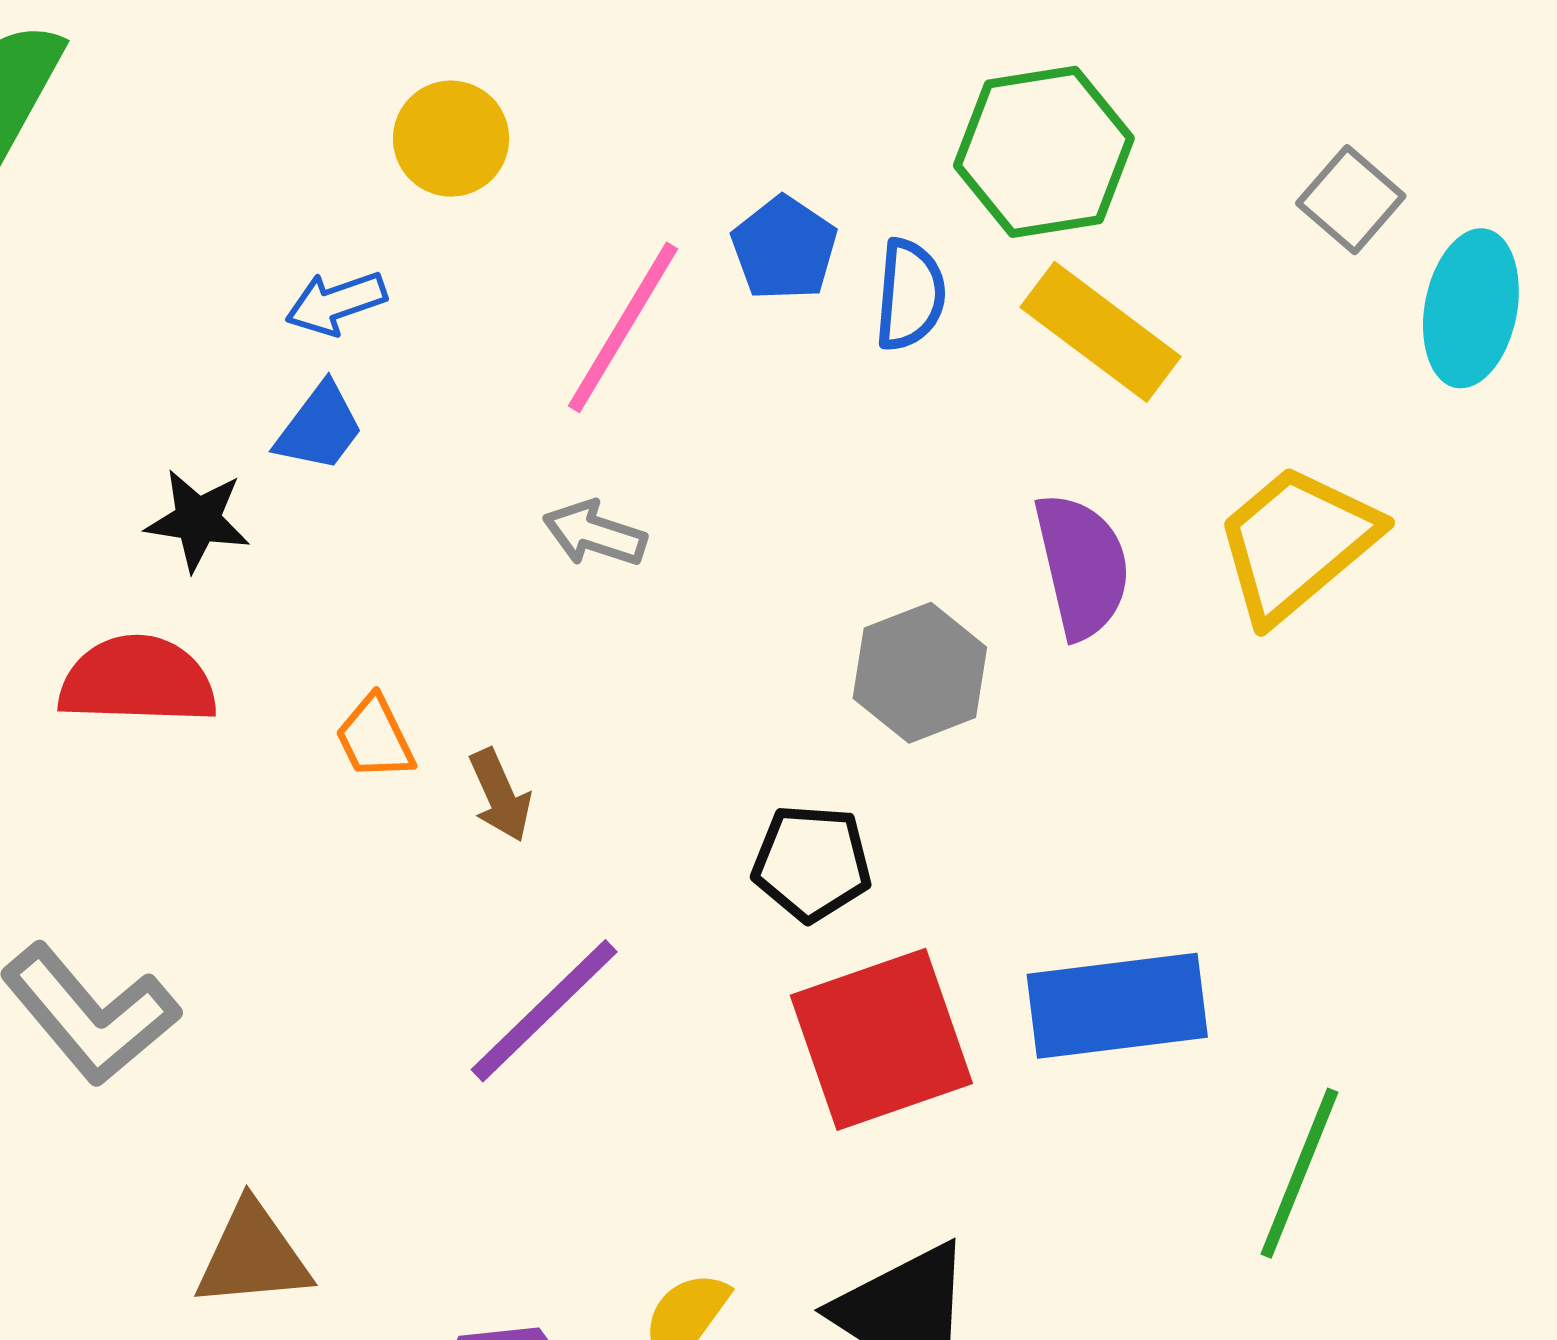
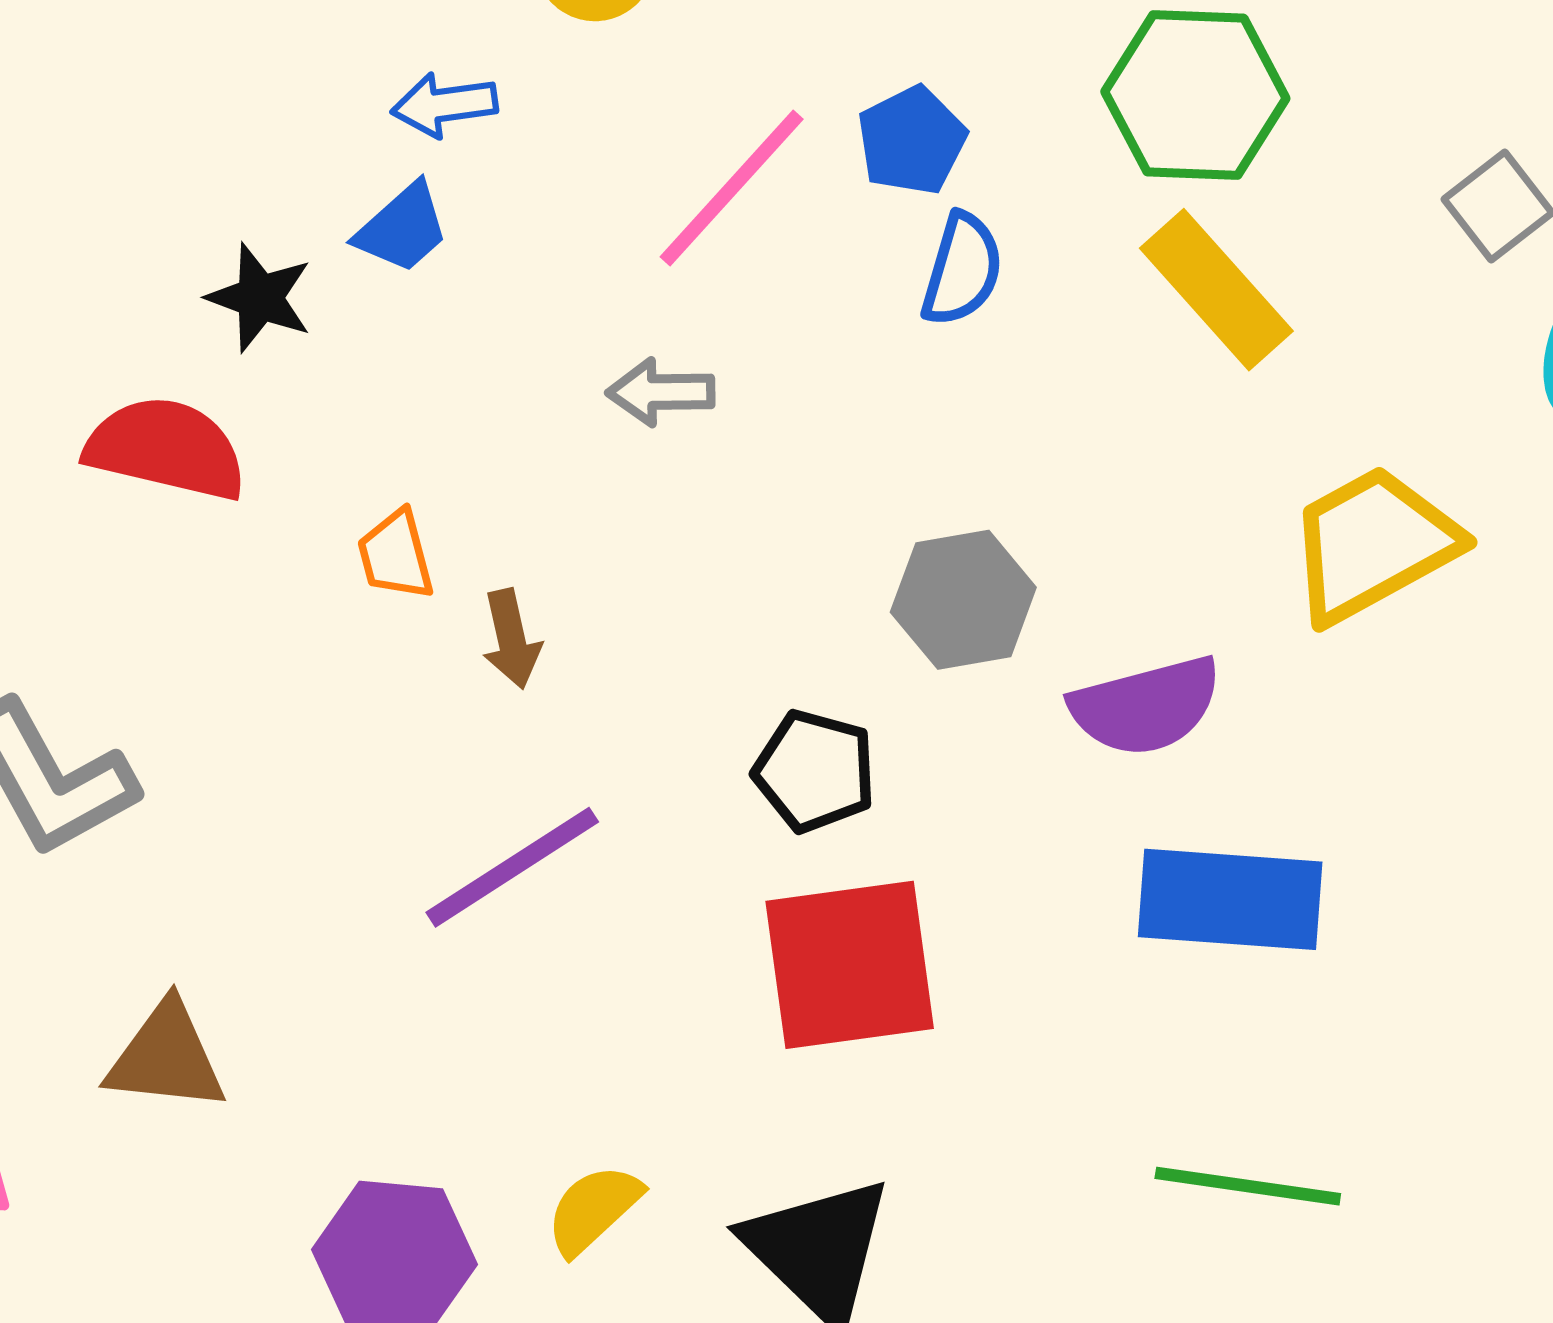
blue semicircle: (910, 295) -> (962, 270), moved
gray arrow: (595, 534) -> (661, 392), turned -30
purple semicircle: (1082, 566) -> (1146, 706), moved, turned 77
blue rectangle: (1117, 1006) -> (1230, 899), moved
green line: (1299, 1173) -> (1248, 1186), turned 65

